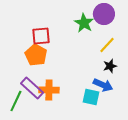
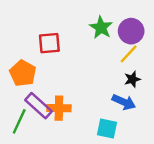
purple circle: (104, 14) -> (131, 31), moved
orange pentagon: (36, 55) -> (23, 73), moved
cyan square: (91, 97) -> (107, 129), moved

